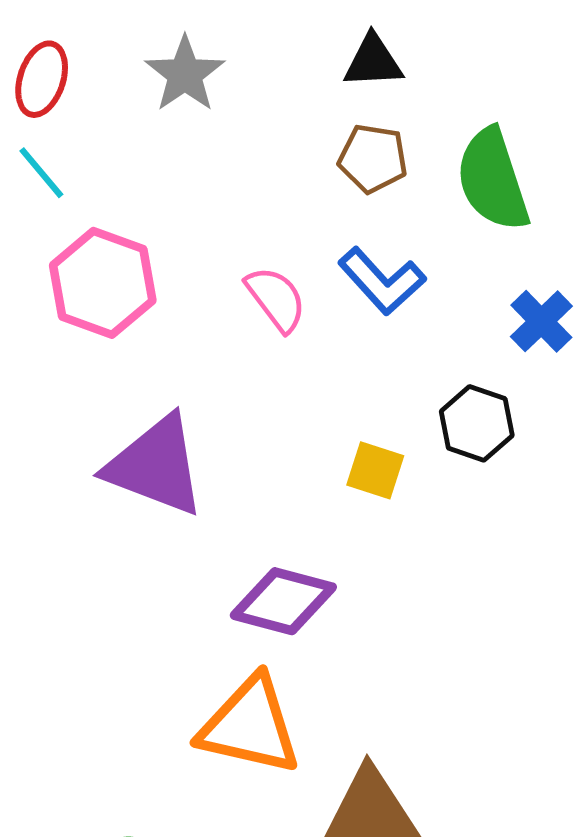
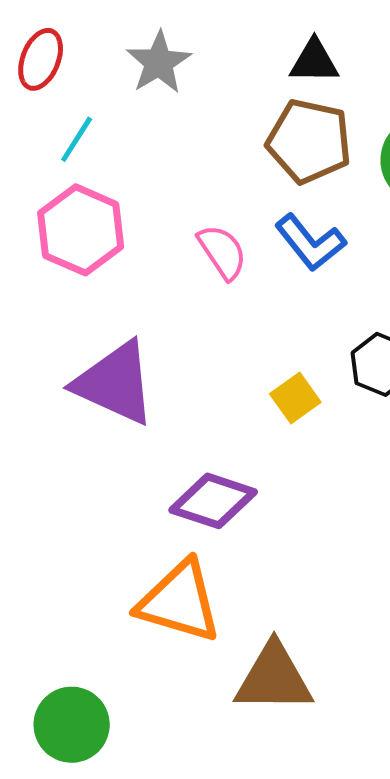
brown pentagon: (373, 158) -> (309, 141), size x1.5
cyan line: (41, 173) -> (77, 139), moved, turned 69
yellow square: (375, 470) -> (295, 398), turned 33

